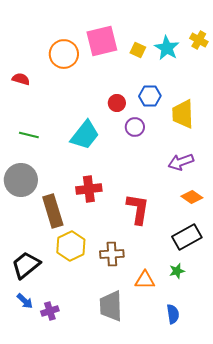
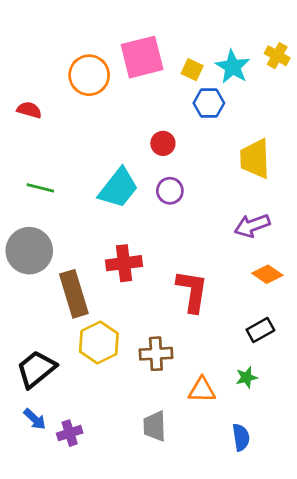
blue hexagon: (150, 96) -> (209, 103), moved
purple circle: (135, 127) -> (170, 191), moved
black rectangle: (187, 237) -> (260, 330), size x0.7
gray trapezoid: (111, 306) -> (155, 426), size x0.7

